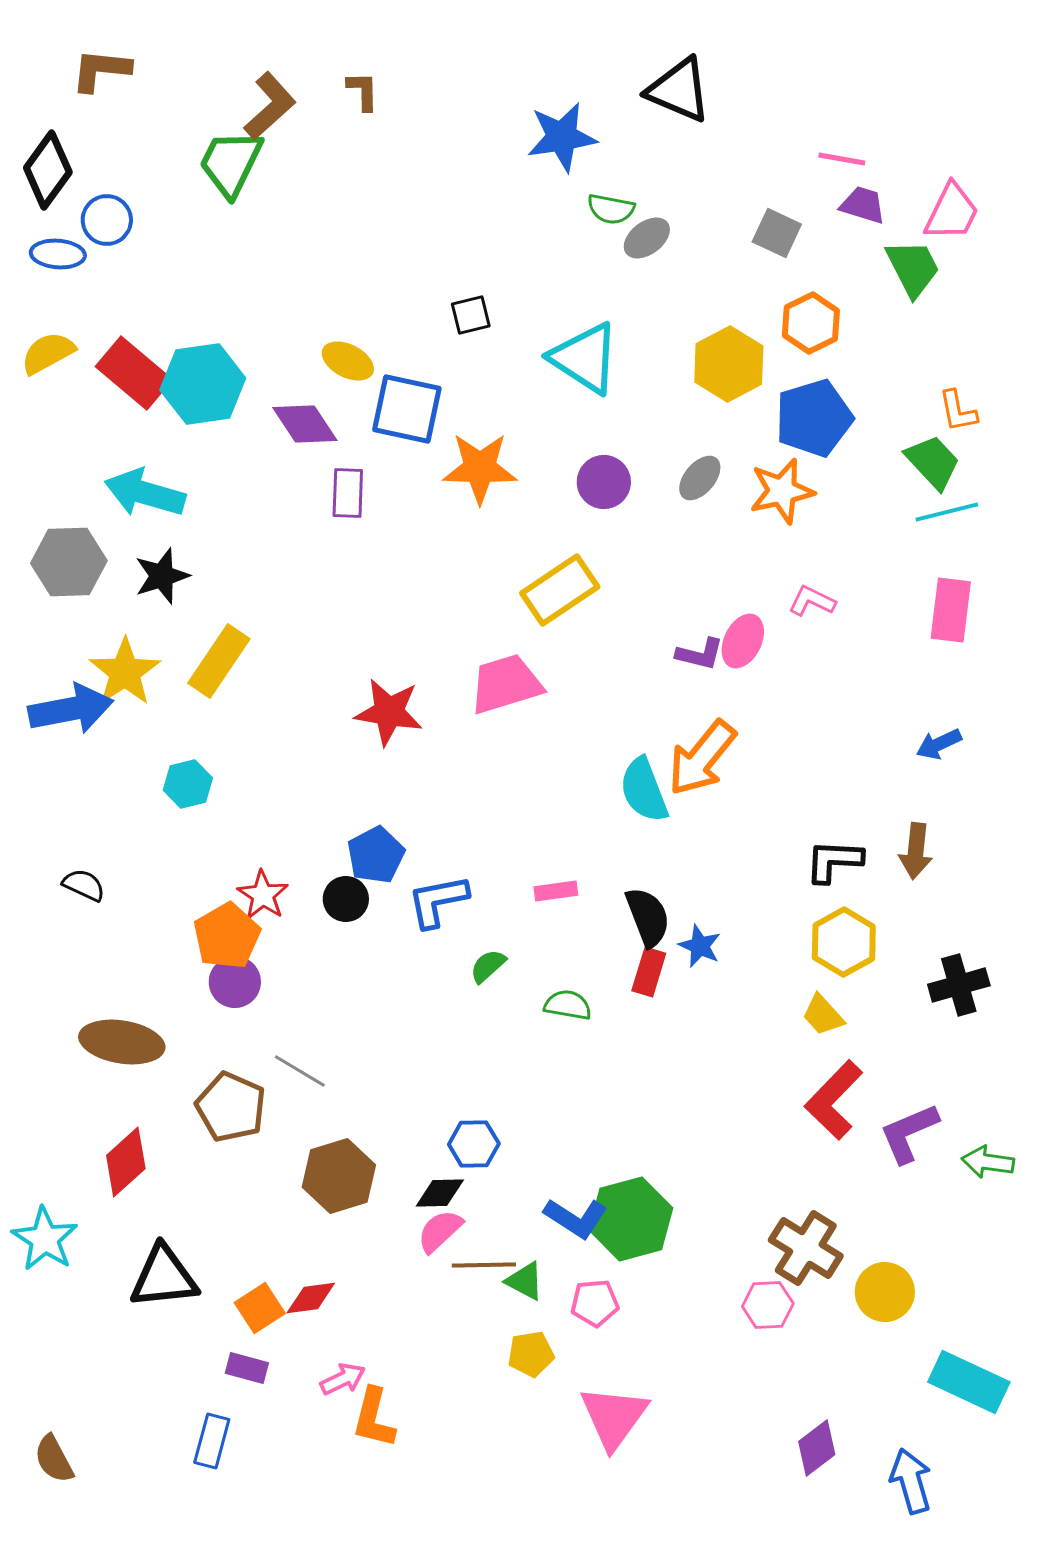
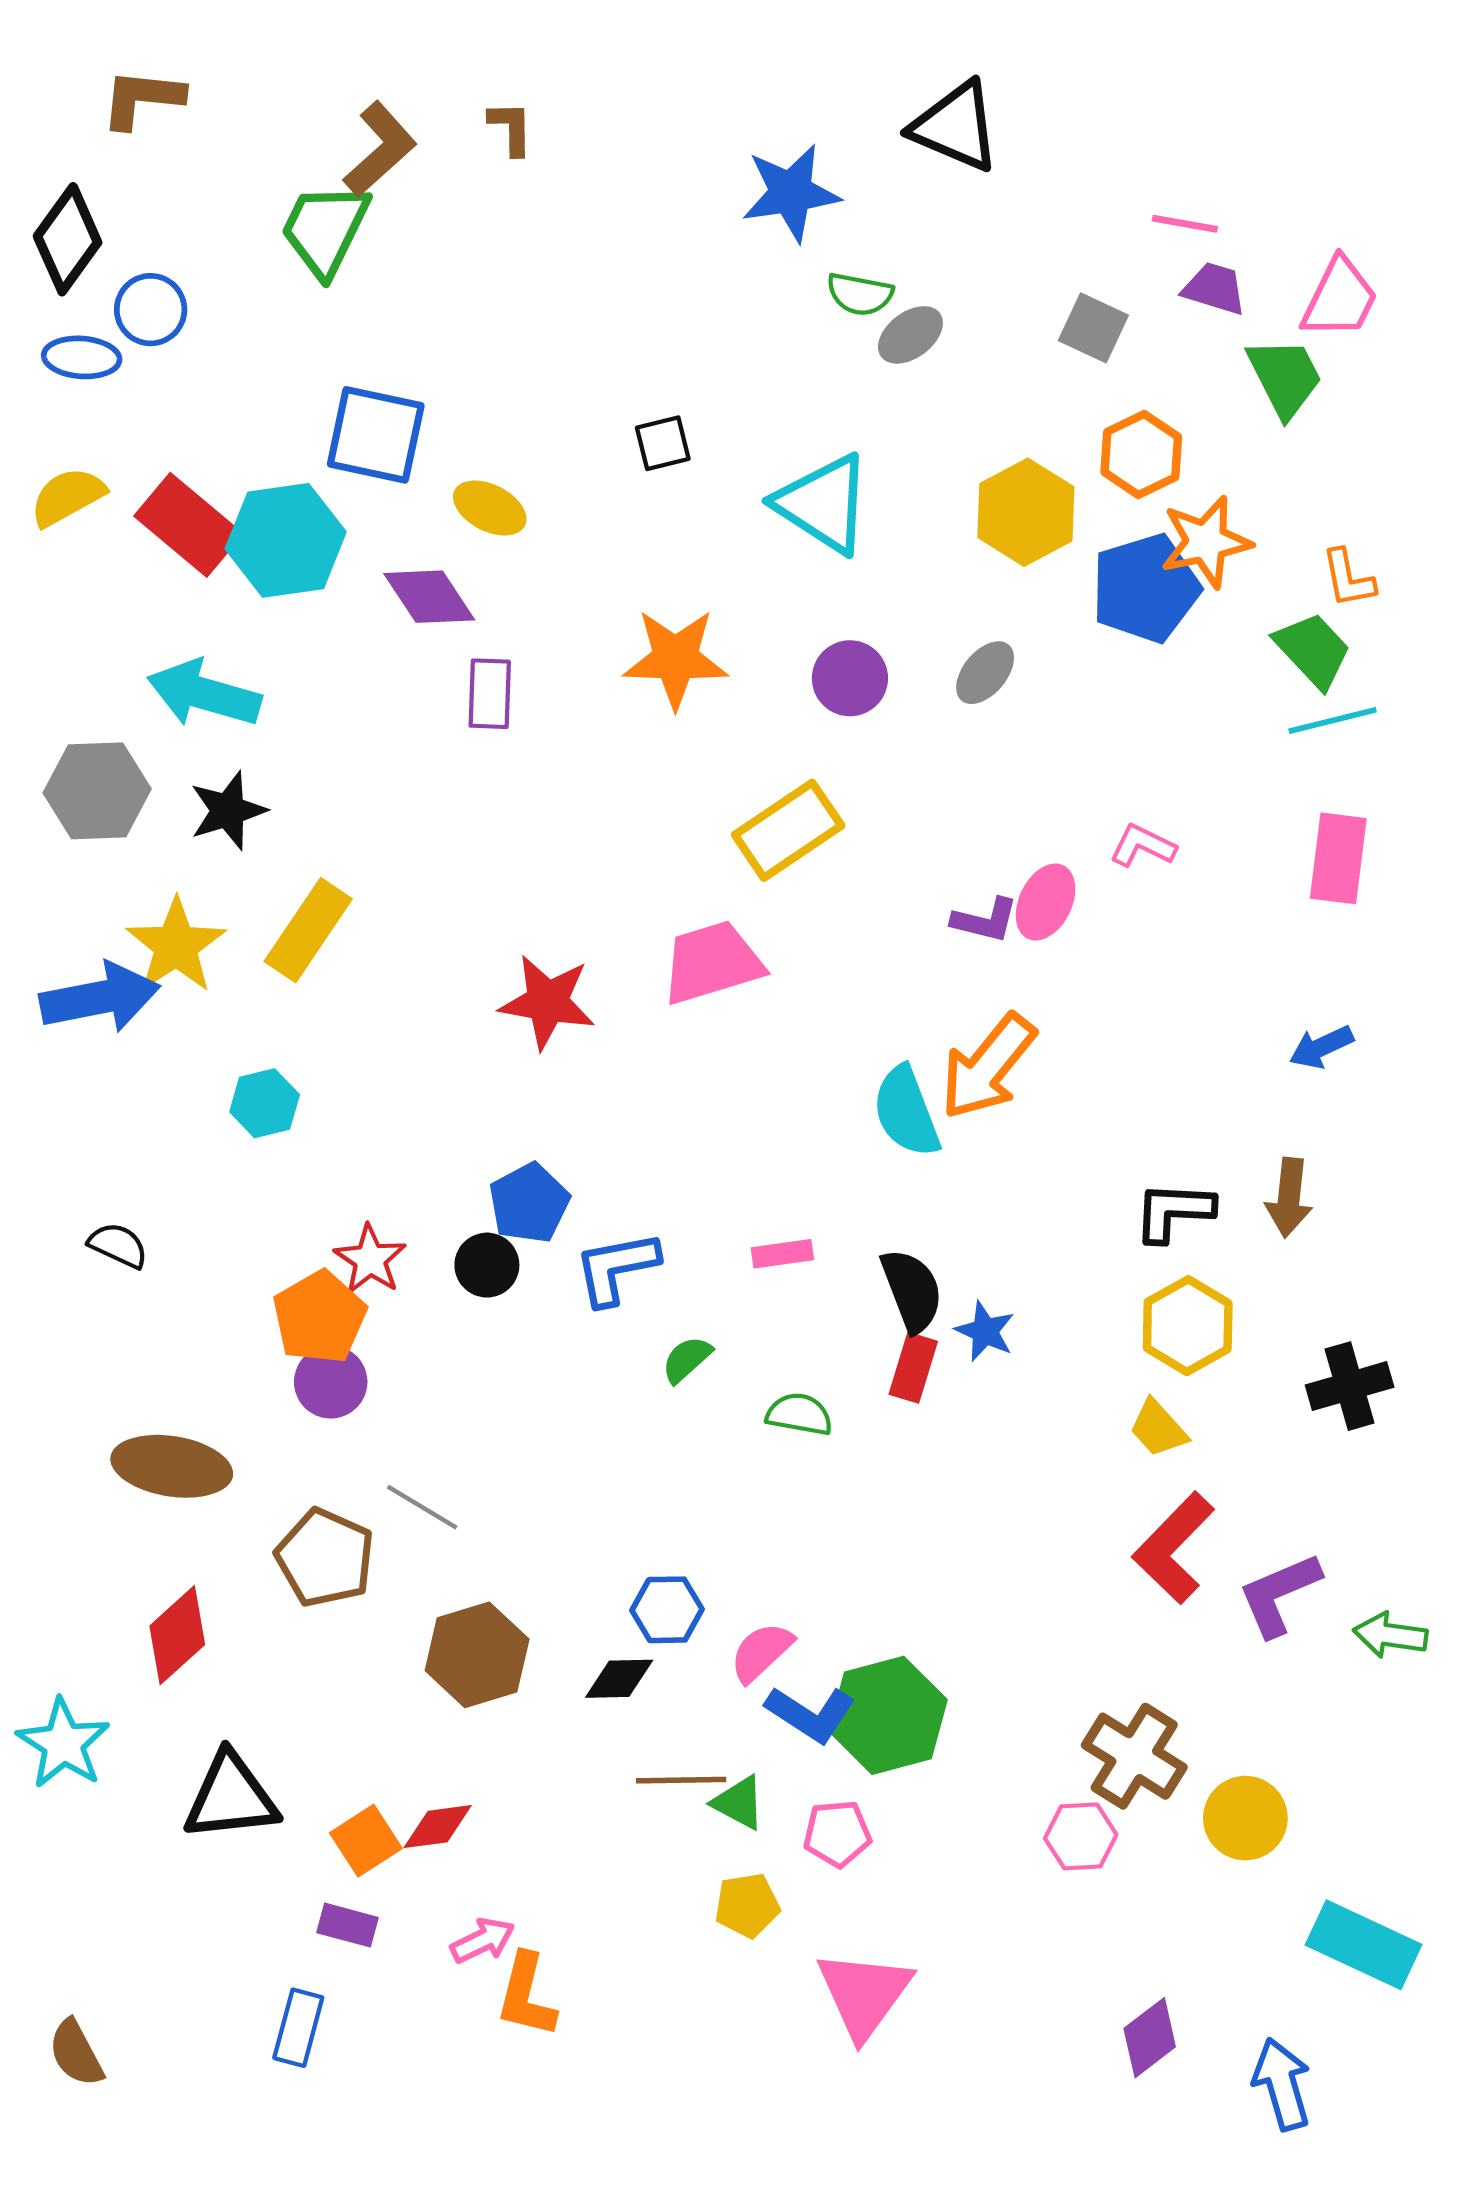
blue square: (407, 409) -> (376, 435), moved
orange star: (782, 491) -> (1206, 542), moved
pink semicircle: (440, 1231) -> (761, 1652), moved

